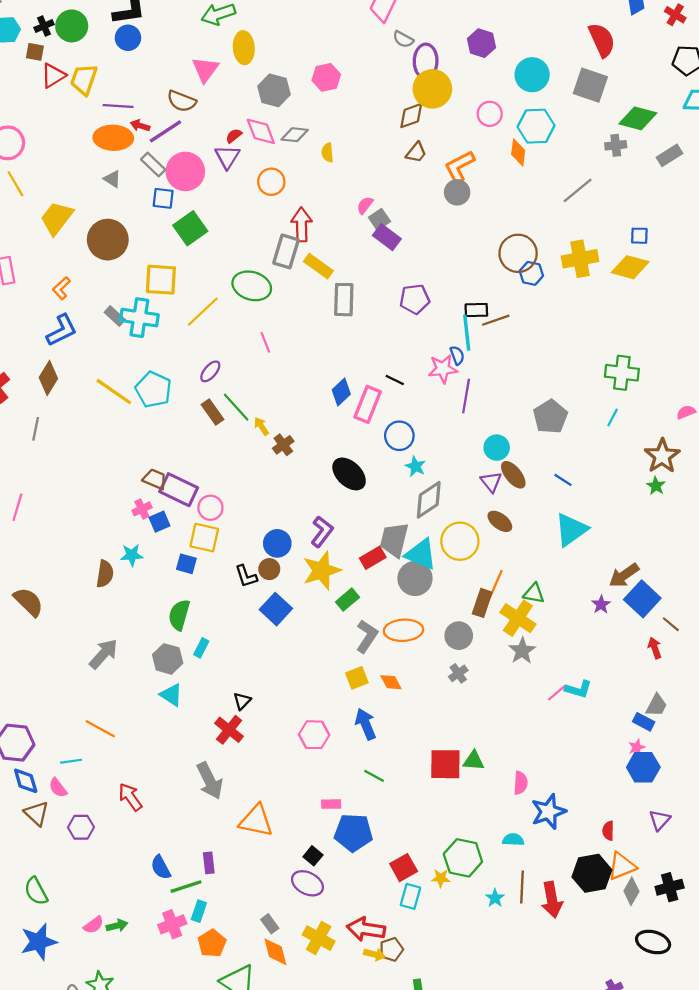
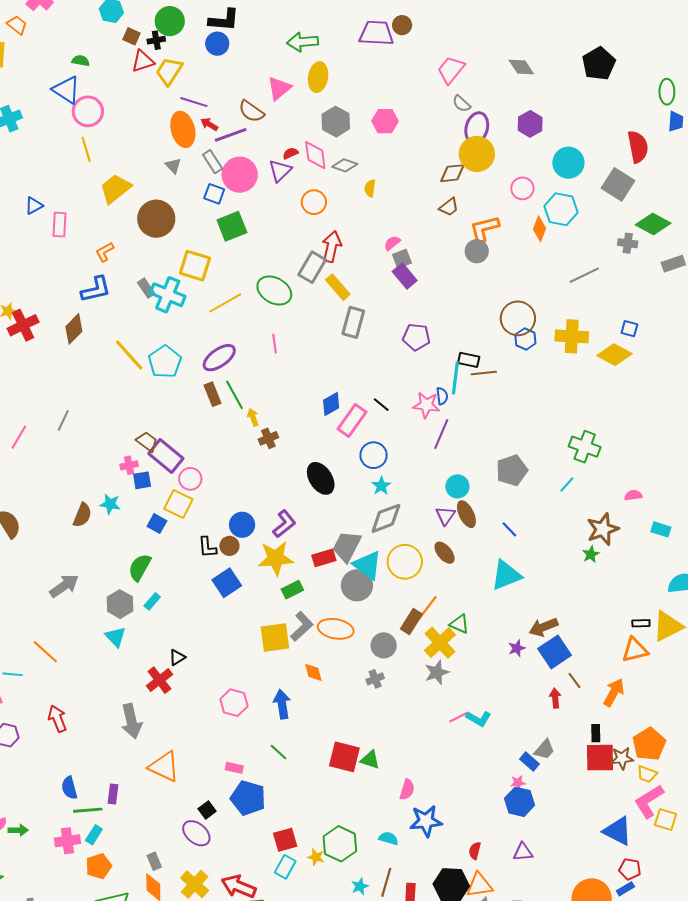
black cross: (44, 26) -> (156, 40), moved
orange ellipse: (113, 138) -> (183, 129), turned 60
purple ellipse: (210, 371) -> (219, 358), size x1.6
gray line: (36, 429) -> (63, 420), moved
yellow square: (357, 678) -> (275, 637), moved, size x1.5
purple triangle: (660, 820) -> (523, 852), turned 30

